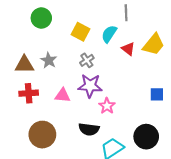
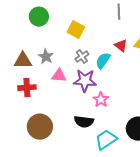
cyan semicircle: (109, 34) -> (103, 61), moved
pink triangle: (62, 95) -> (59, 76), moved

